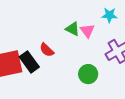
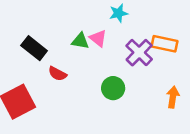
black rectangle: (29, 62) -> (34, 48), moved

